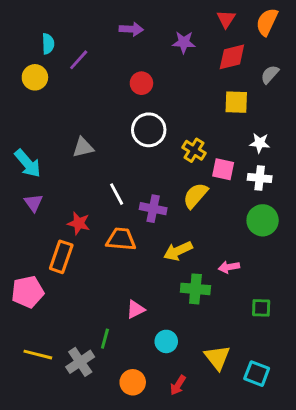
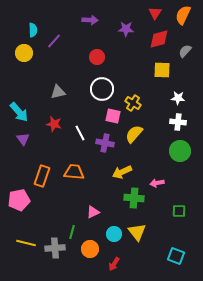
gray triangle: (83, 147) -> (58, 92), moved
pink square: (223, 169) -> (113, 116), moved
red star: (79, 223) -> (54, 124), moved
orange trapezoid: (121, 239) -> (74, 172), moved
yellow triangle: (217, 357) -> (137, 232), moved
gray cross: (80, 362) -> (55, 248), turned 30
orange circle: (133, 382) -> (90, 249), moved
red arrow: (178, 385) -> (114, 264), moved

